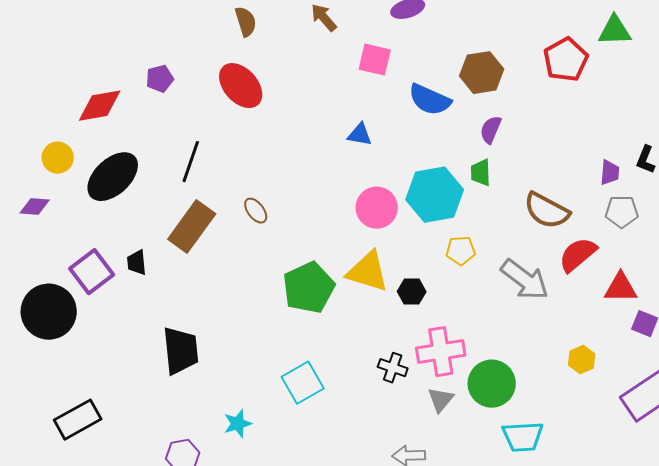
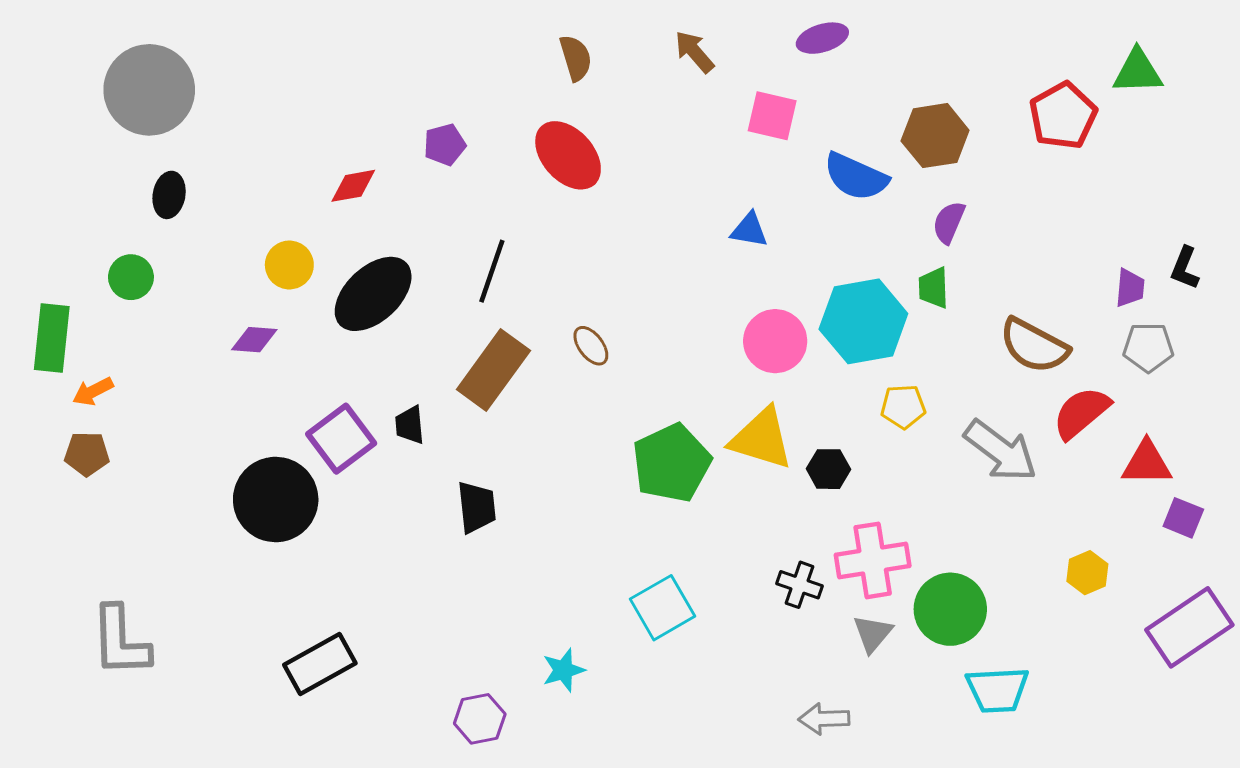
red diamond: (100, 106) -> (353, 186), size x0.7
black trapezoid: (181, 351) -> (477, 507), moved, size x0.7

